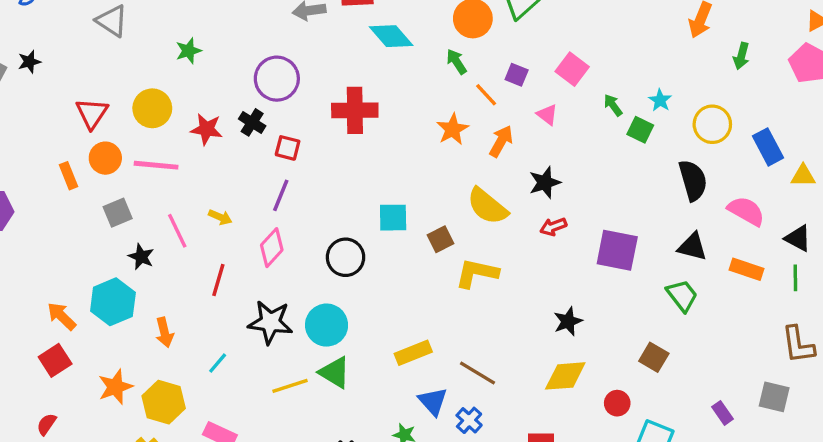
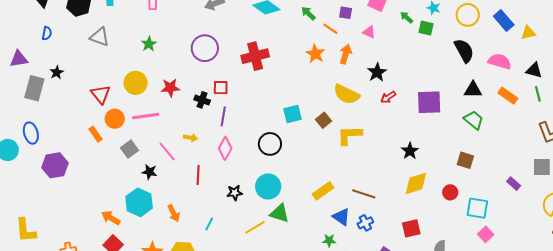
black cross: (252, 122) -> (202, 100), moved
orange rectangle: (746, 269) -> (508, 96), turned 30
black star: (270, 322) -> (235, 193), size x0.6
blue cross: (469, 420) -> (365, 223), turned 35

